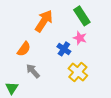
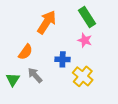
blue cross: (64, 49) -> (63, 59), moved, turned -32
green triangle: (12, 88) -> (13, 80), moved

